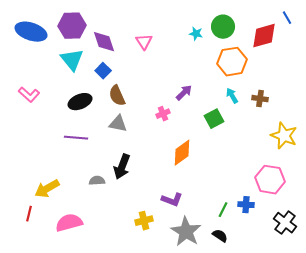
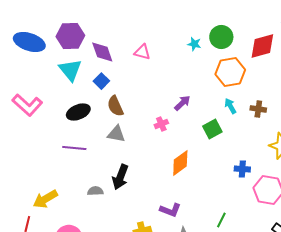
pink triangle: (144, 42) -> (142, 52), turned -42
pink L-shape: (29, 95) -> (27, 105), size x1.4
blue cross: (246, 205) -> (242, 169), moved

